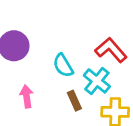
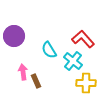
brown rectangle: (74, 101) -> (36, 81), moved

